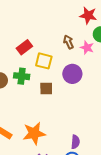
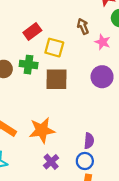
pink star: (87, 48) -> (103, 42), moved
purple circle: (72, 74) -> (102, 77), moved
brown square: (46, 89) -> (57, 79), size x1.5

